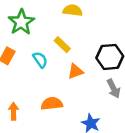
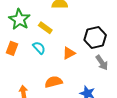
yellow rectangle: (62, 45) -> (45, 28), moved

